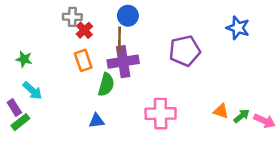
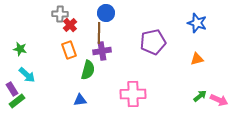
purple cross: (123, 62) -> (102, 51), size x0.7
orange triangle: (221, 111) -> (197, 59), moved, turned -32

